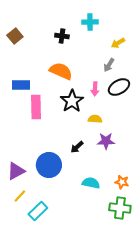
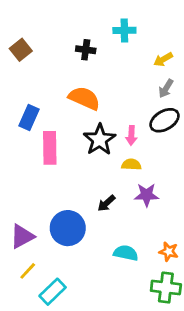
gray arrow: (109, 65) -> (166, 88), moved
blue rectangle: (21, 85) -> (29, 117), turned -66
pink arrow: (95, 89) -> (131, 135), moved

